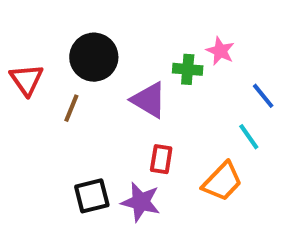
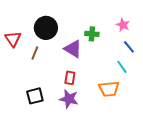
pink star: (220, 51) -> (123, 25), moved
red rectangle: (161, 159) -> (70, 78), moved
orange trapezoid: (222, 182) -> (109, 89), turned 40
black square: (92, 196) -> (35, 96), moved

